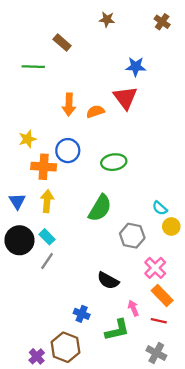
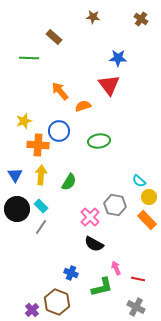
orange arrow: (69, 105) -> (60, 91), turned 138
orange semicircle: (95, 111) -> (83, 106), moved
green semicircle: (100, 208) -> (69, 182), moved, size x0.7
pink cross: (155, 268) -> (90, 217), moved
orange rectangle: (162, 295) -> (147, 220), moved

